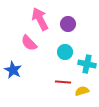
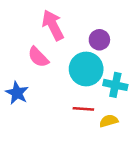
purple circle: (68, 24) -> (99, 40), moved
cyan circle: (65, 52) -> (86, 69), size x1.6

